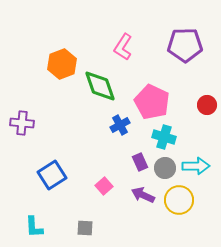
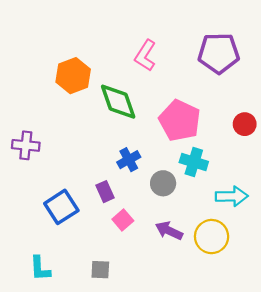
blue cross: (120, 125) -> (129, 160), moved
purple rectangle: (140, 162) -> (105, 192), moved
gray circle: (165, 168) -> (163, 183), moved

